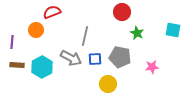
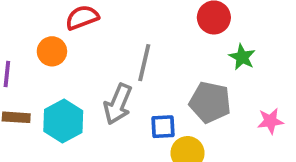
gray arrow: (71, 58) -> (118, 104), turned 85
blue square: (95, 59) -> (163, 127), moved

